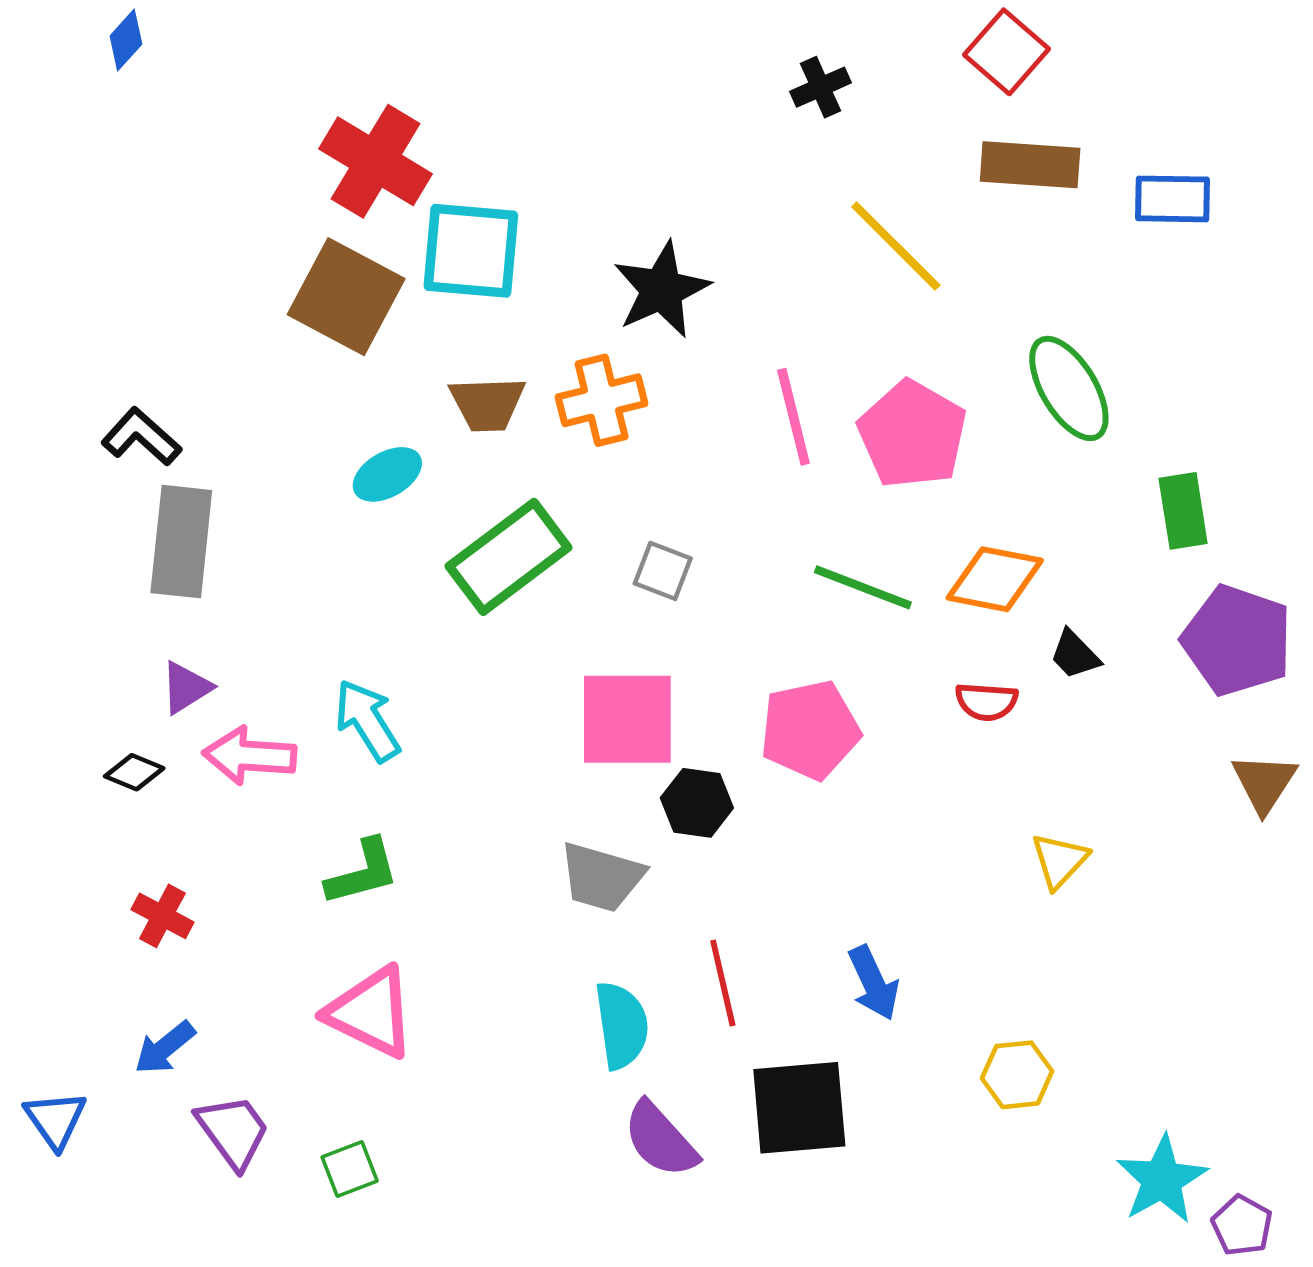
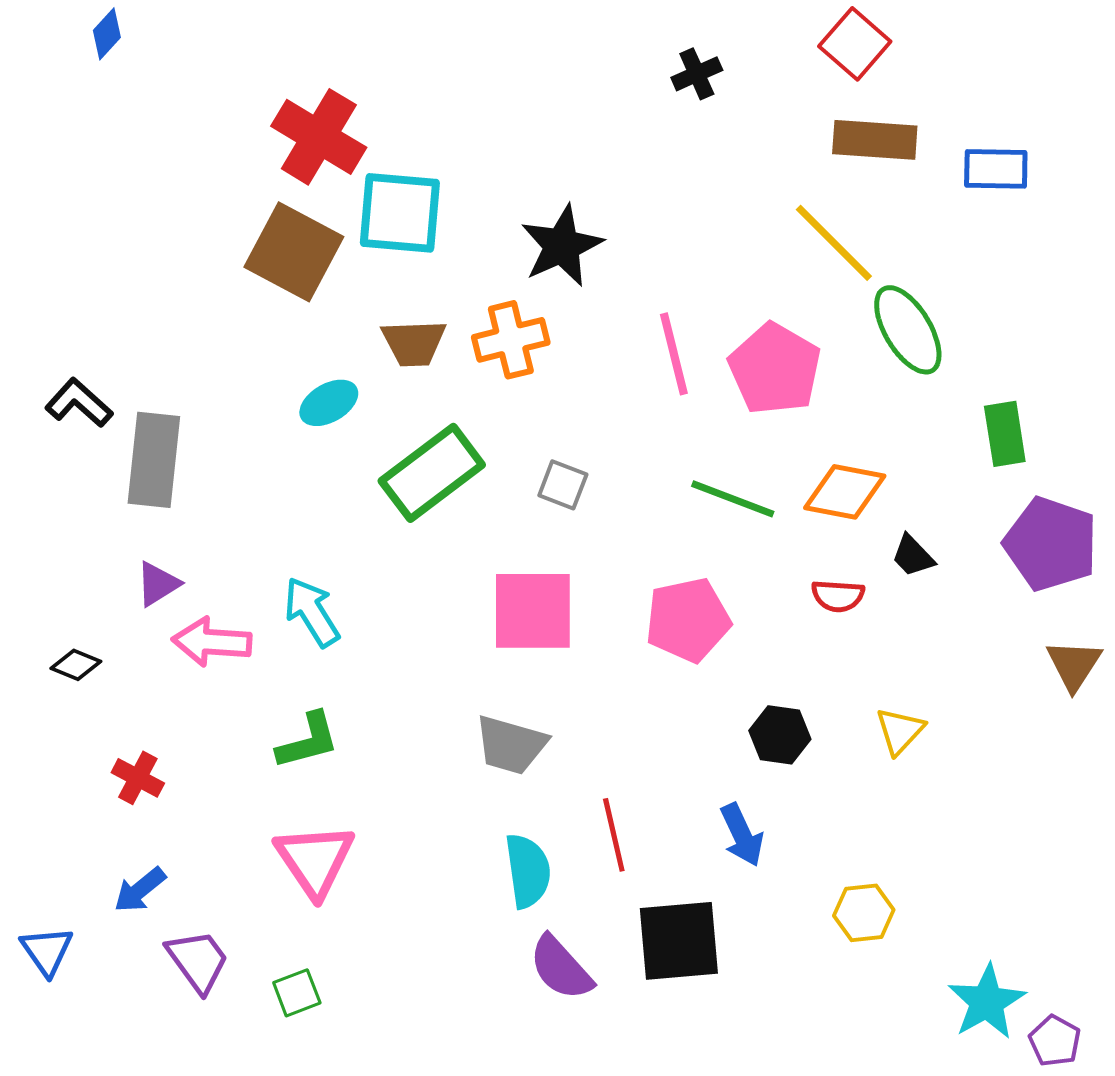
yellow line: (896, 246) -> (834, 243), moved
black L-shape: (141, 437) -> (79, 403), moved
black diamond: (134, 772) -> (76, 665), moved
black hexagon: (697, 803) -> (780, 735), moved
pink triangle: (371, 1012) -> (315, 860), turned 30

